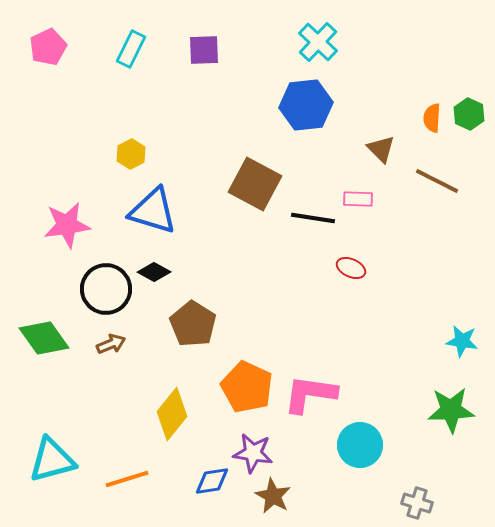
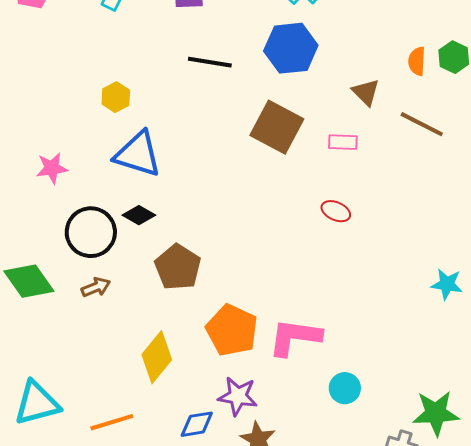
brown square: (255, 184) -> (277, 127), moved
black line: (313, 218) -> (210, 62), moved
pink star: (67, 225) -> (52, 168), size x0.7
green star: (451, 410) -> (436, 413), moved
cyan circle: (360, 445) -> (345, 388), size x0.7

